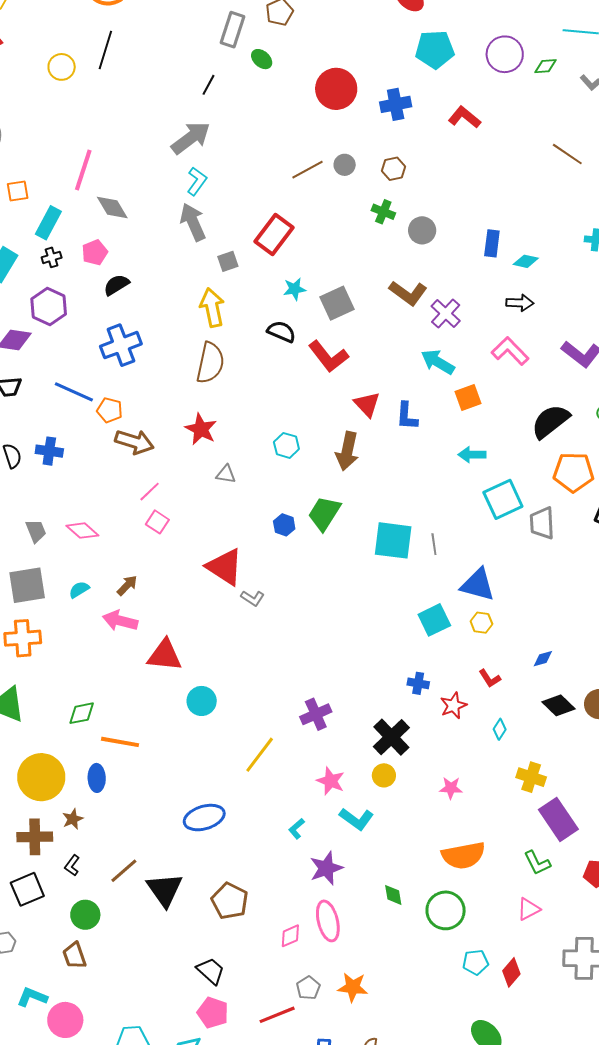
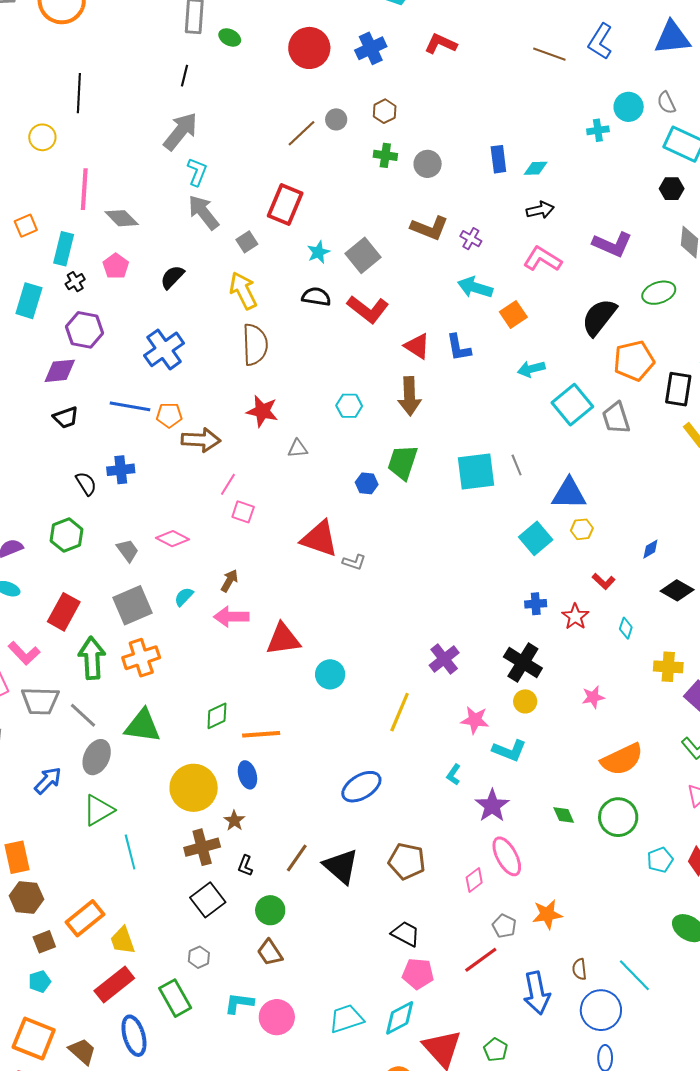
black line: (105, 50) -> (79, 93), moved
yellow circle: (62, 67) -> (42, 137), moved
black semicircle: (116, 285) -> (172, 277), moved
purple cross: (446, 314) -> (471, 239), size x0.7

